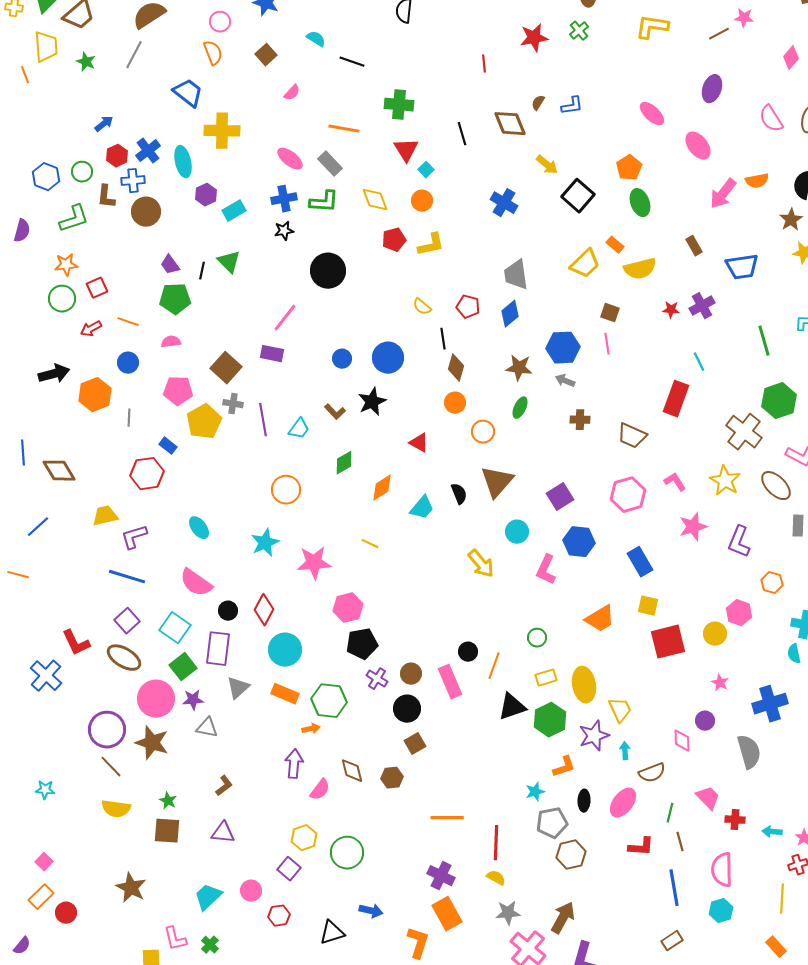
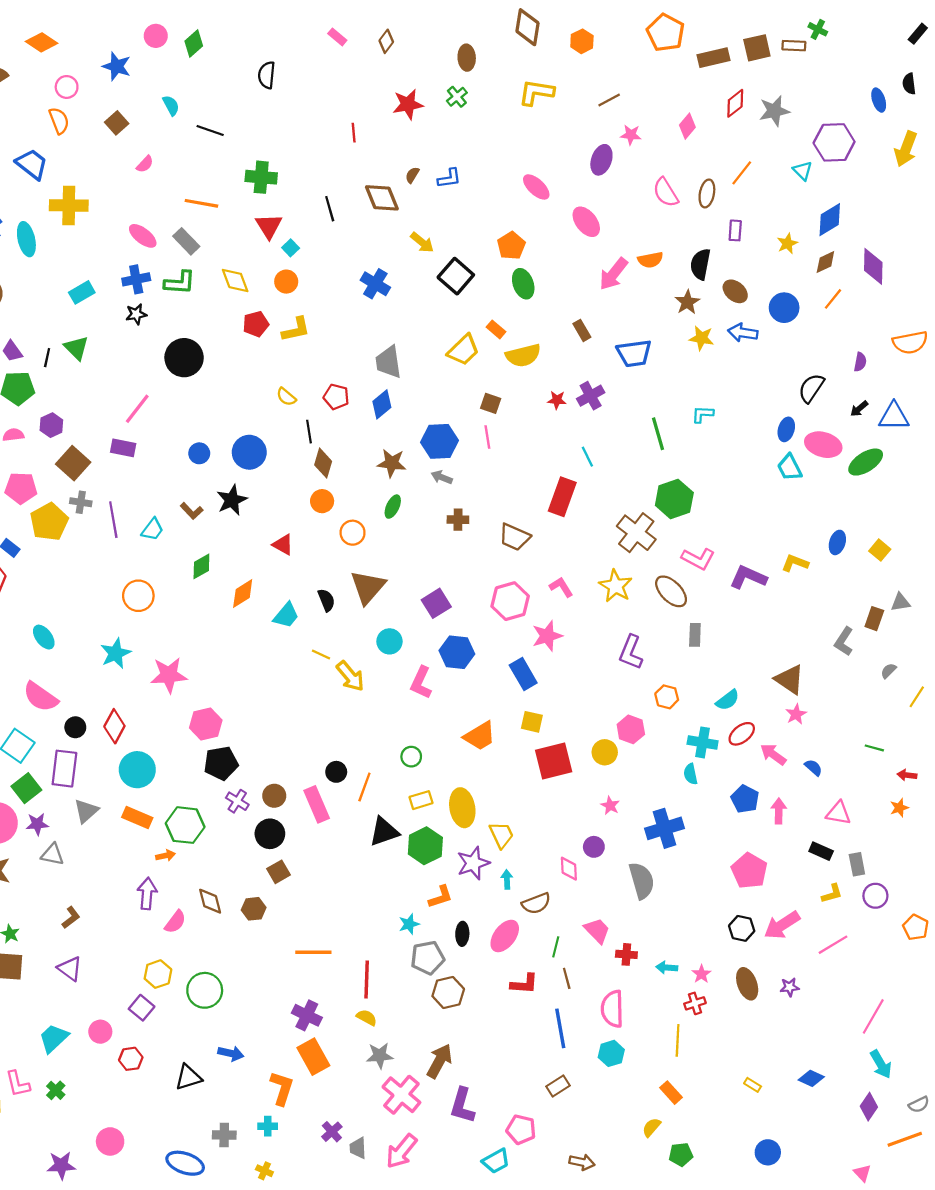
pink star: (744, 18) -> (631, 135), moved
cyan semicircle: (316, 39) -> (171, 105), turned 30
purple hexagon: (206, 195) -> (51, 425), moved
pink star: (693, 527) -> (547, 636), moved
yellow line: (370, 544) -> (321, 654), moved
purple triangle: (223, 833) -> (70, 969), turned 30

